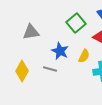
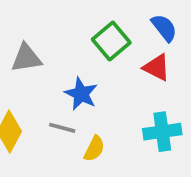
yellow semicircle: (84, 56) -> (94, 149), moved

